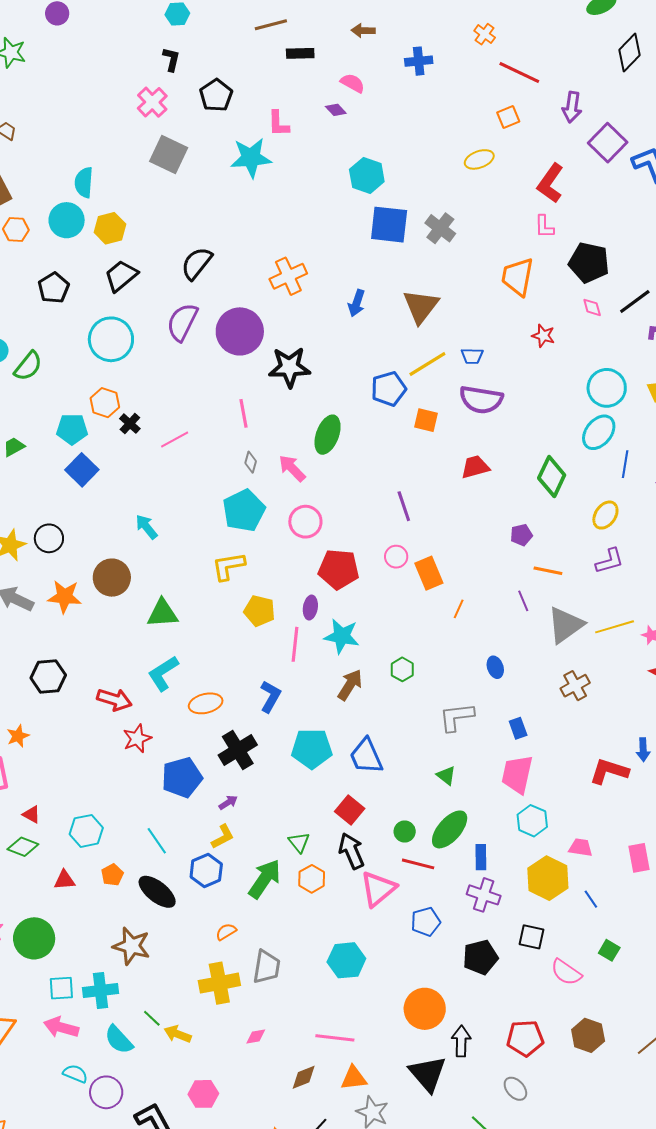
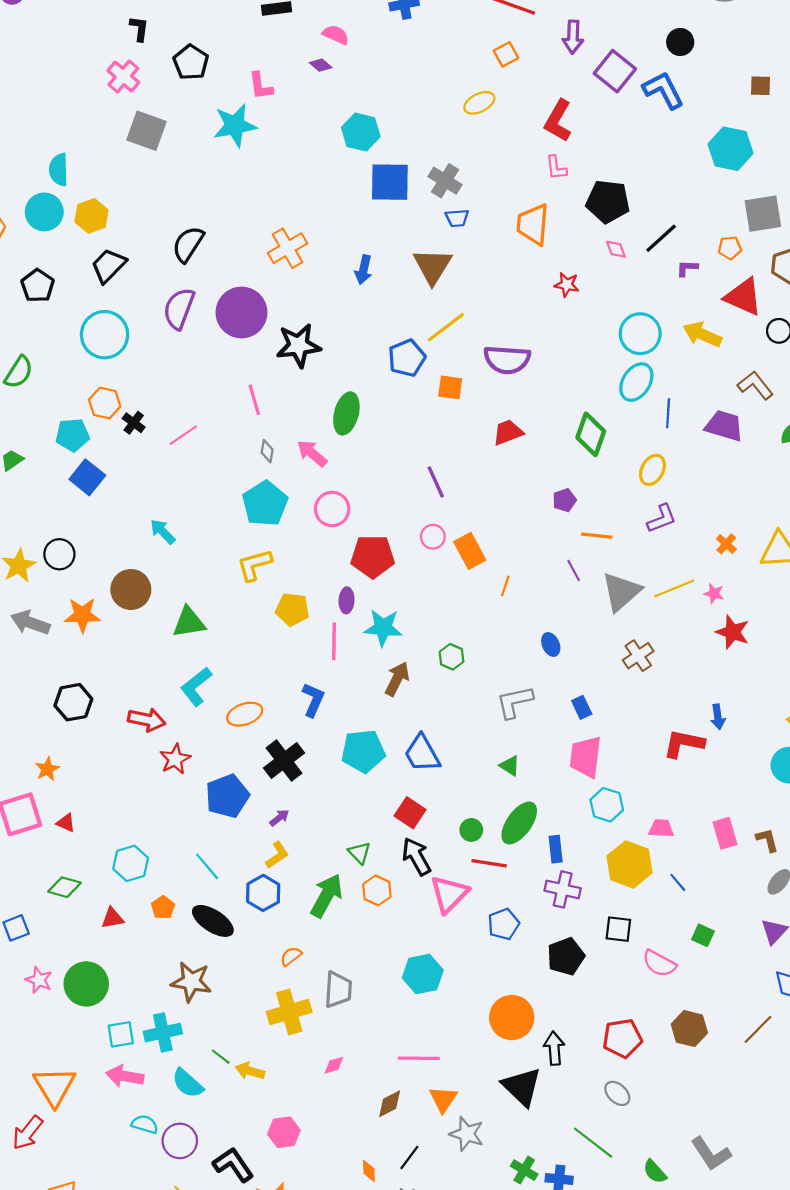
blue trapezoid: (472, 356) -> (457, 218), moved
red triangle: (31, 814) -> (66, 823), moved
orange triangle: (354, 1078) -> (443, 1099), turned -44

